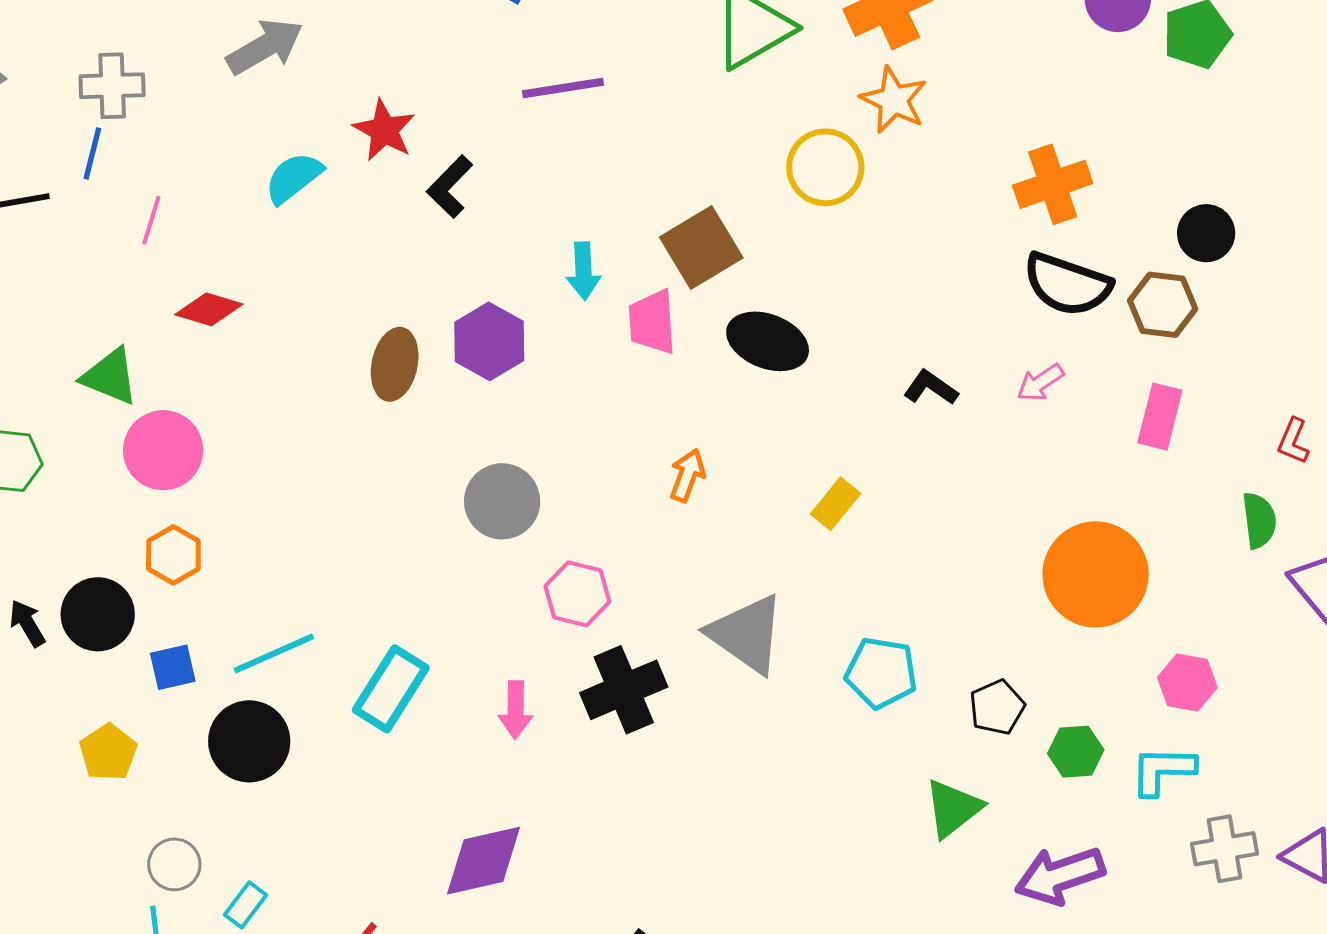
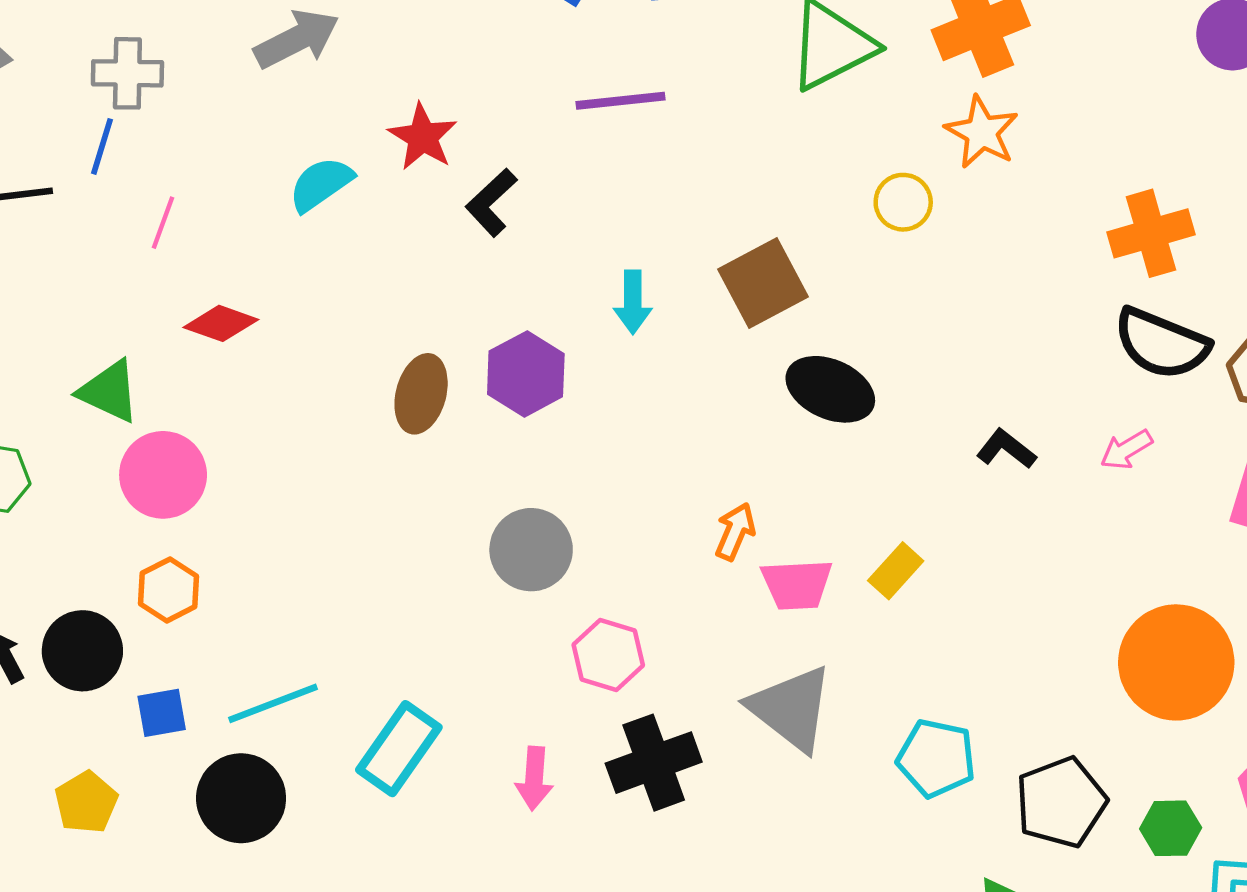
yellow circle: (825, 167) -> (903, 202), size x0.7
pink trapezoid: (652, 322) -> (797, 584), moved, turned -92
black pentagon: (997, 707) -> (1061, 802), size x1.5
green hexagon: (1076, 752) -> (1171, 828), moved

